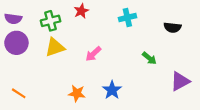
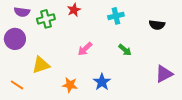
purple semicircle: (13, 19) -> (22, 12), moved
yellow triangle: (55, 47) -> (41, 65), moved
green arrow: (149, 58) -> (125, 50), moved

